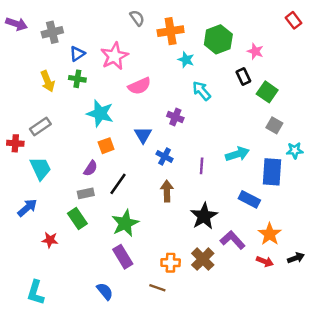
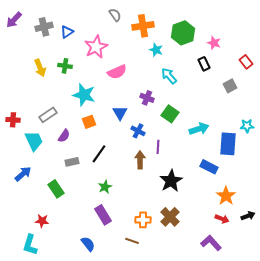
red rectangle: (294, 20) -> (246, 62), moved
purple arrow: (16, 24) -> (14, 20), turned 114
blue triangle: (77, 54) -> (67, 32), moved
green square: (267, 92) -> (170, 114), moved
gray square: (274, 125) -> (230, 86), moved, turned 32
gray rectangle: (40, 127) -> (48, 115), moved
purple line: (202, 166) -> (158, 147), moved
purple semicircle: (91, 168) -> (64, 136), moved
green rectangle: (77, 219) -> (56, 189), moved
green star: (125, 223) -> (105, 187), size x0.6
red star: (50, 240) -> (42, 221), moved
purple L-shape: (233, 240) -> (211, 243), moved

